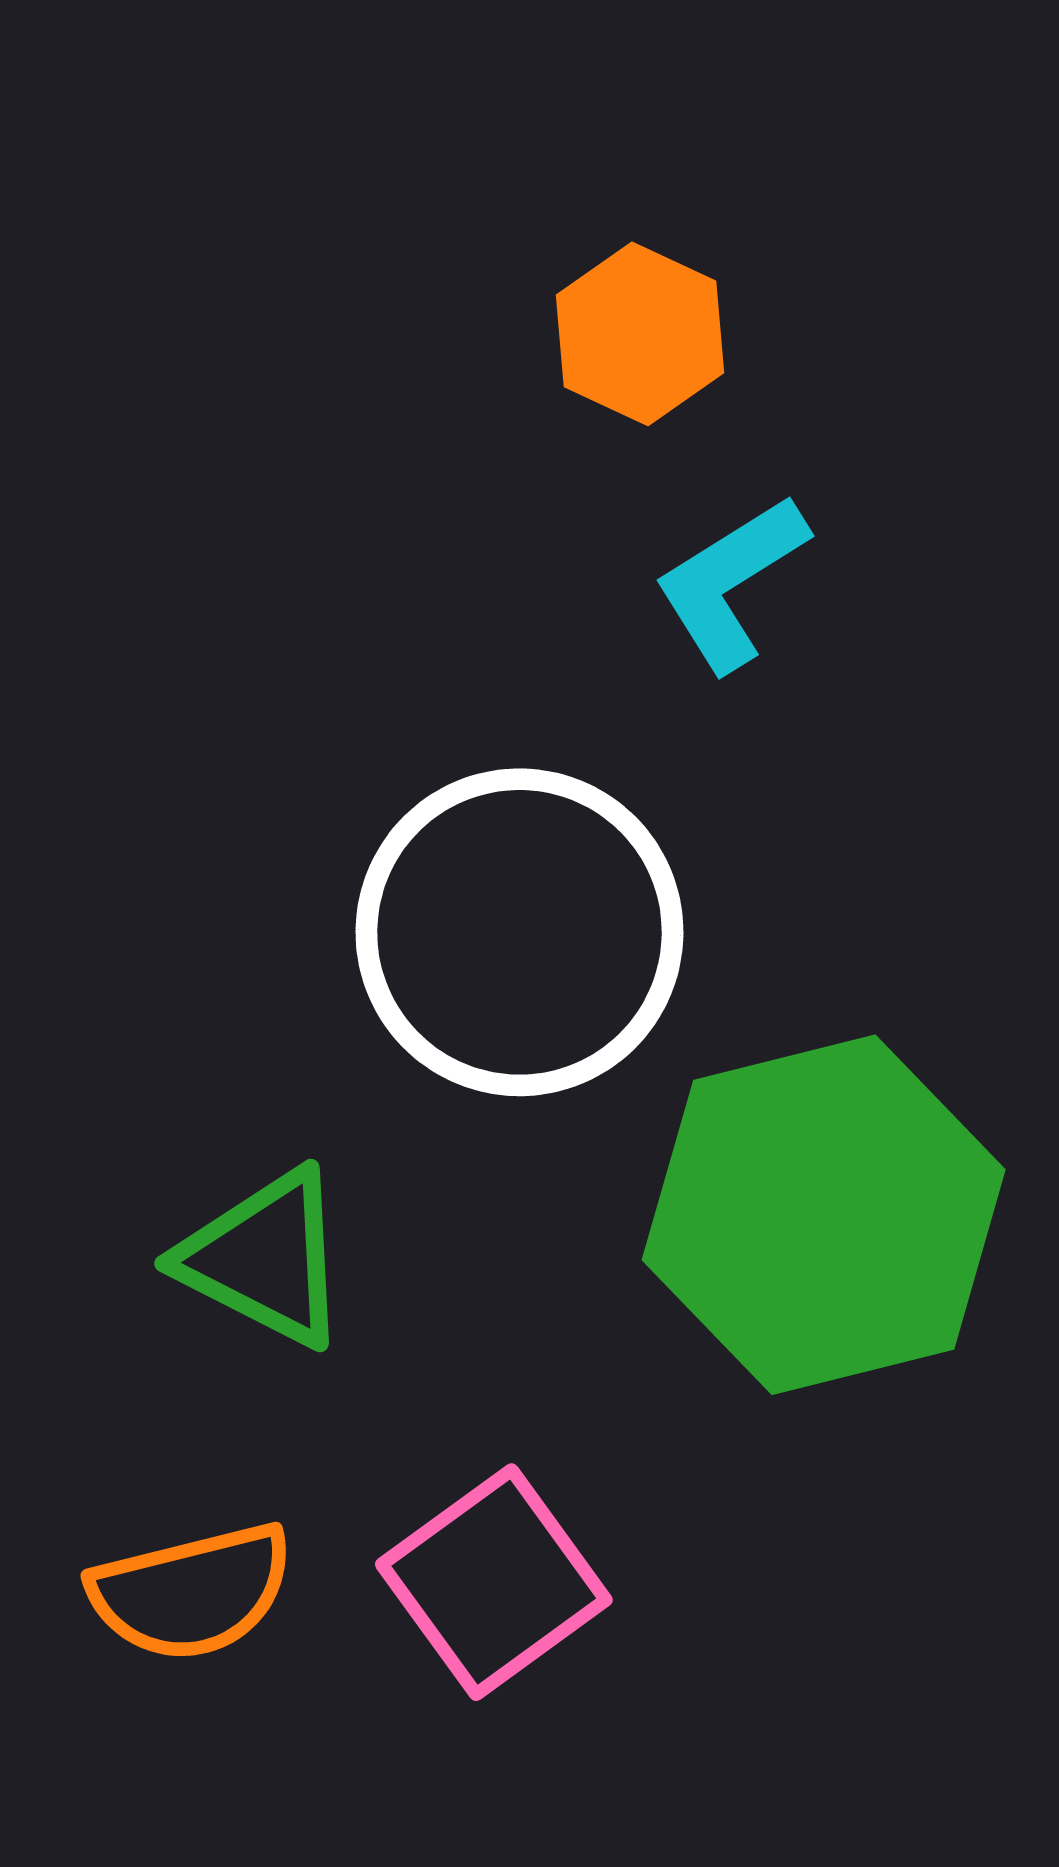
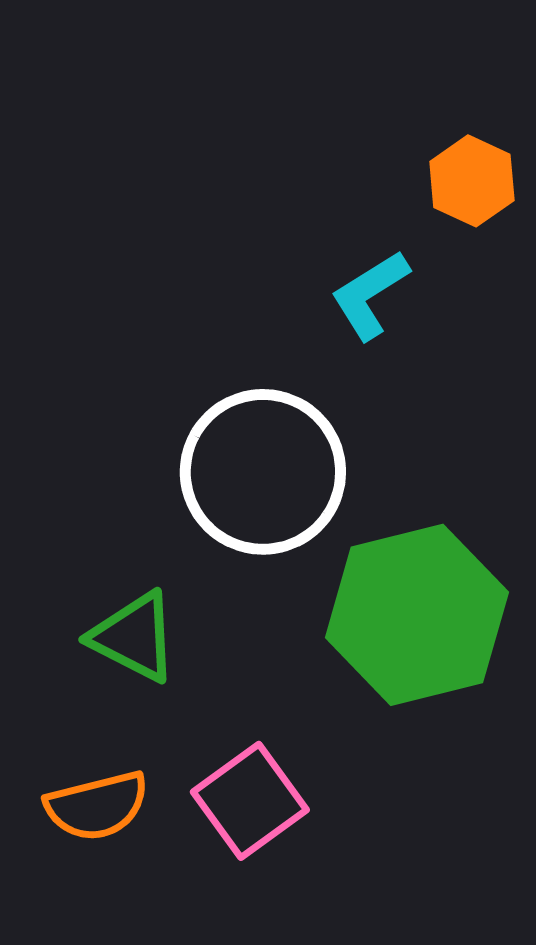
orange hexagon: (640, 334) -> (472, 181), moved

